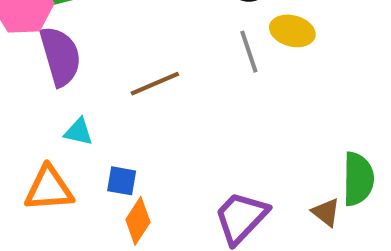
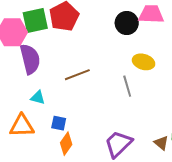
yellow ellipse: (292, 31) -> (144, 62), moved
gray line: (249, 52) -> (127, 86), moved

